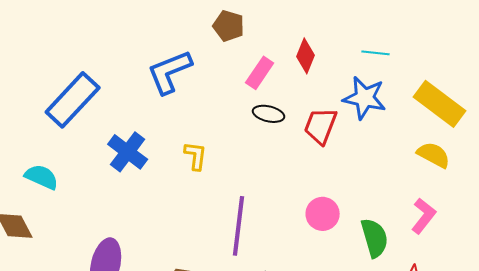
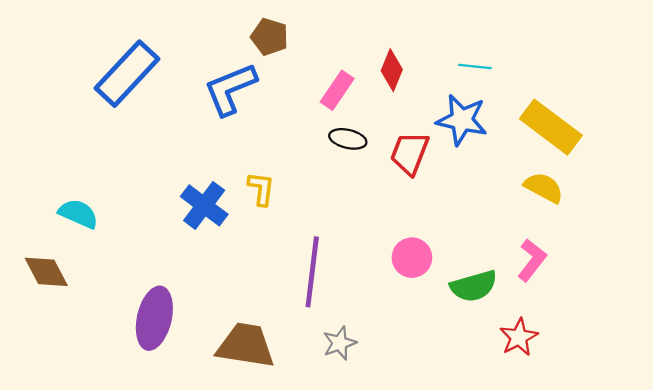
brown pentagon: (229, 26) -> (269, 37), moved
blue rectangle: (73, 100) -> (127, 74), moved
blue cross: (128, 152) -> (204, 205), moved
green semicircle: (375, 238) -> (474, 286), turned 90

